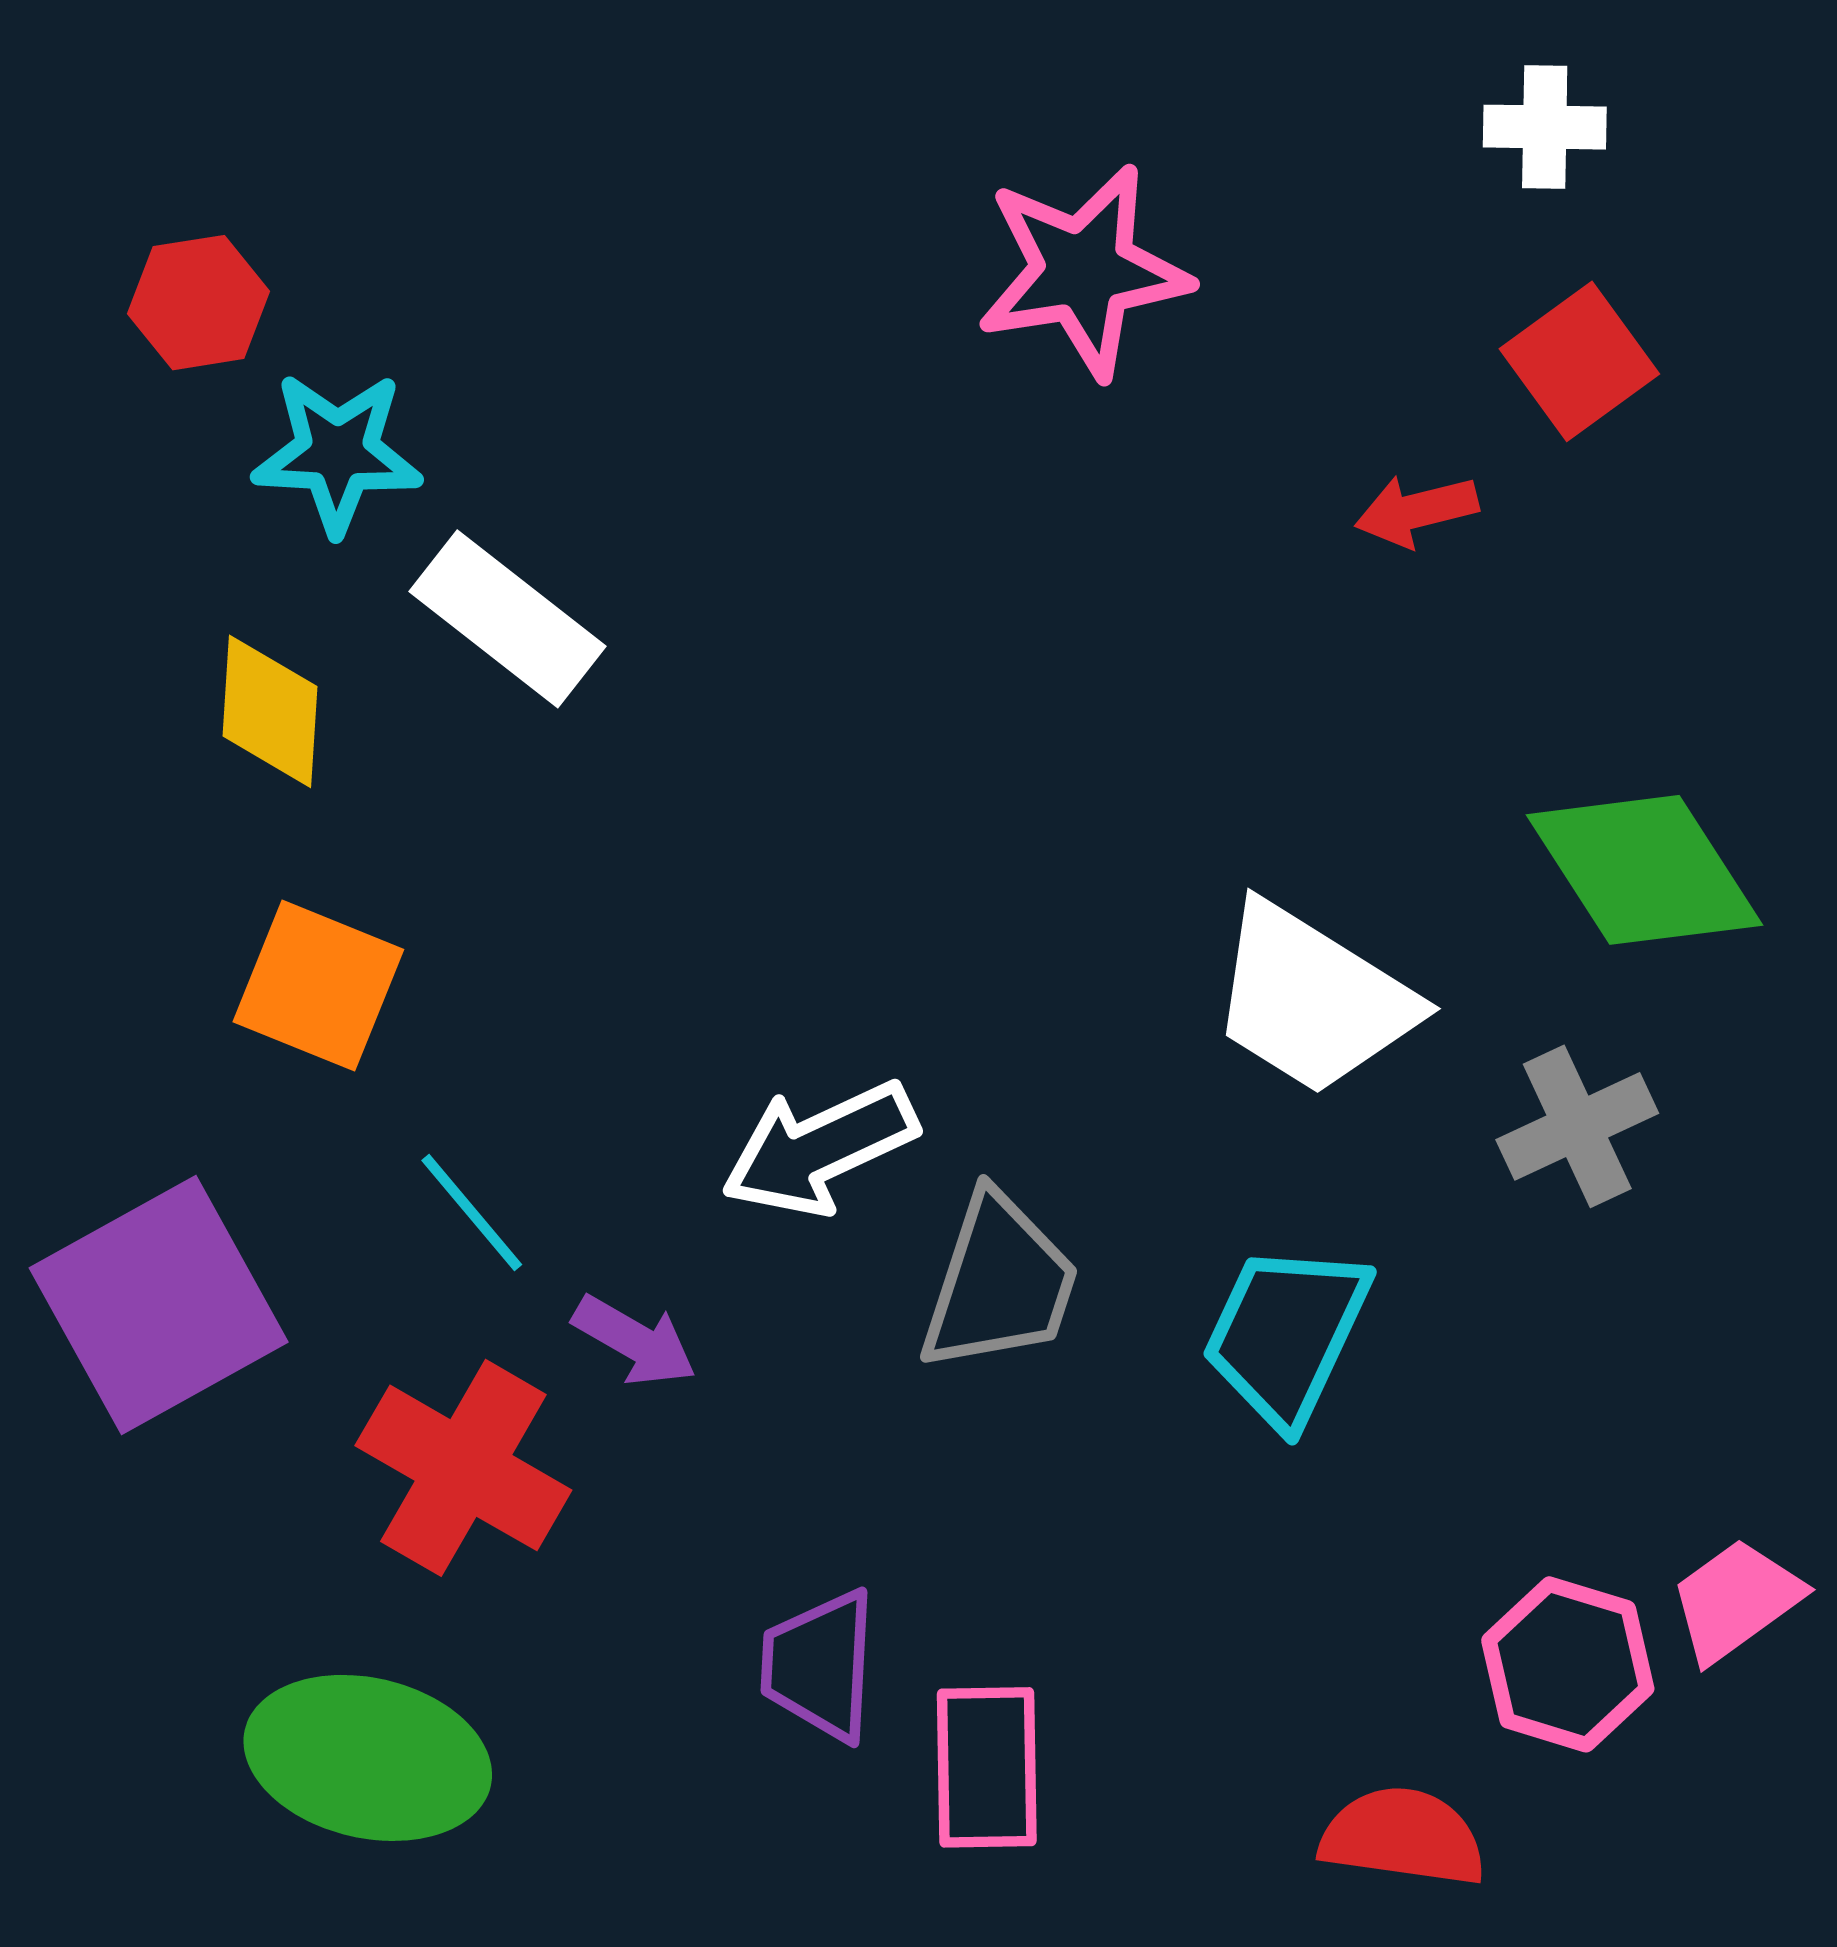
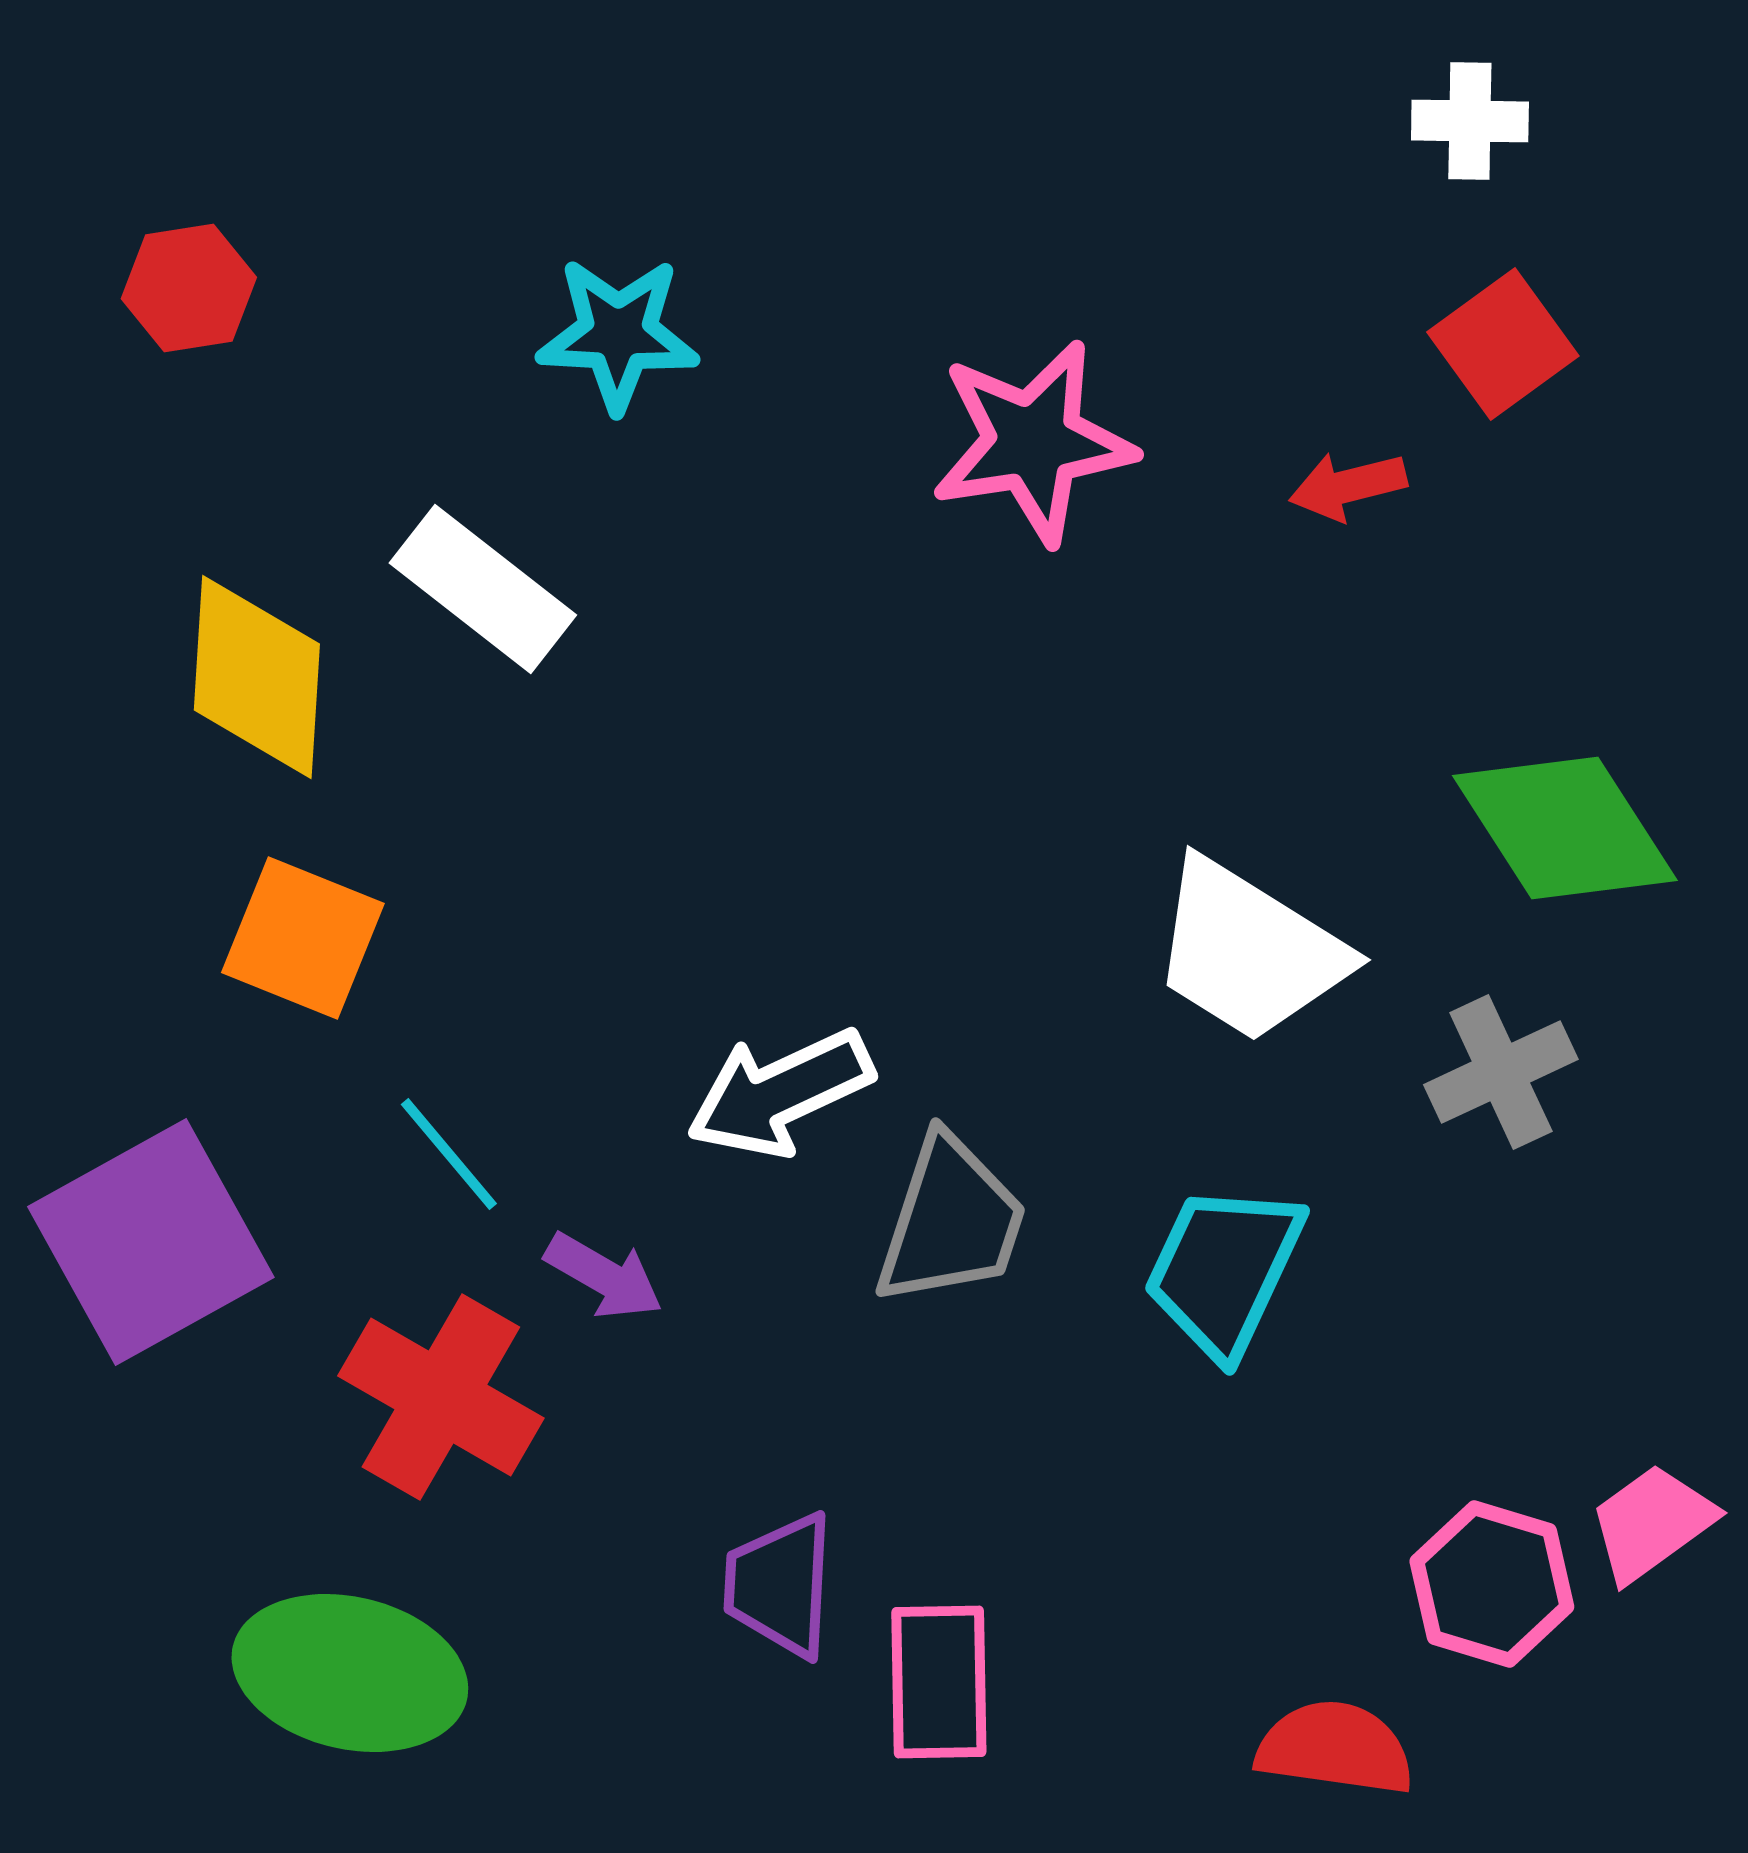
pink star: (1083, 271) -> (1033, 442), moved
cyan star: (337, 453) -> (618, 334), moved
yellow diamond: (270, 711) -> (257, 677), size x1.4

